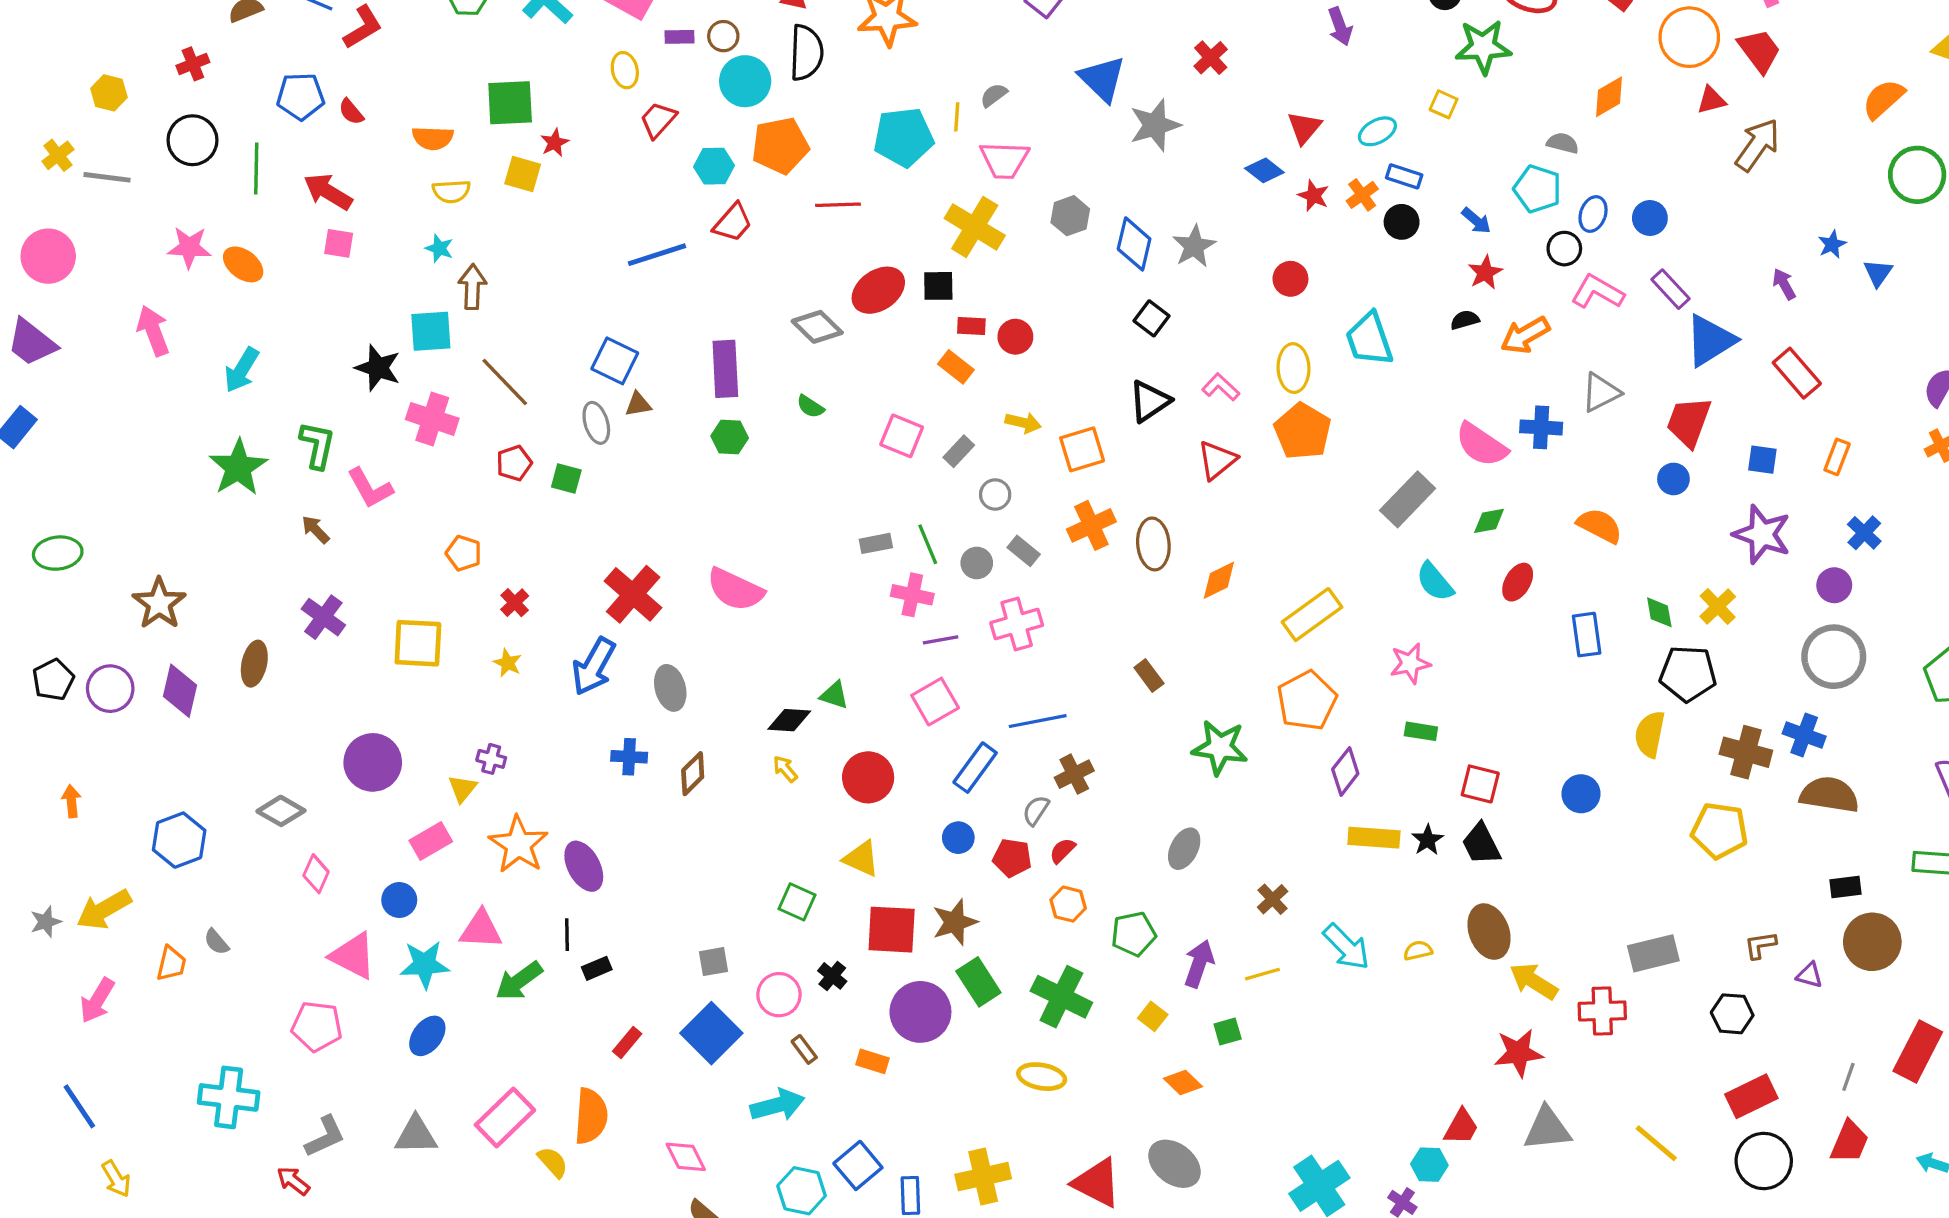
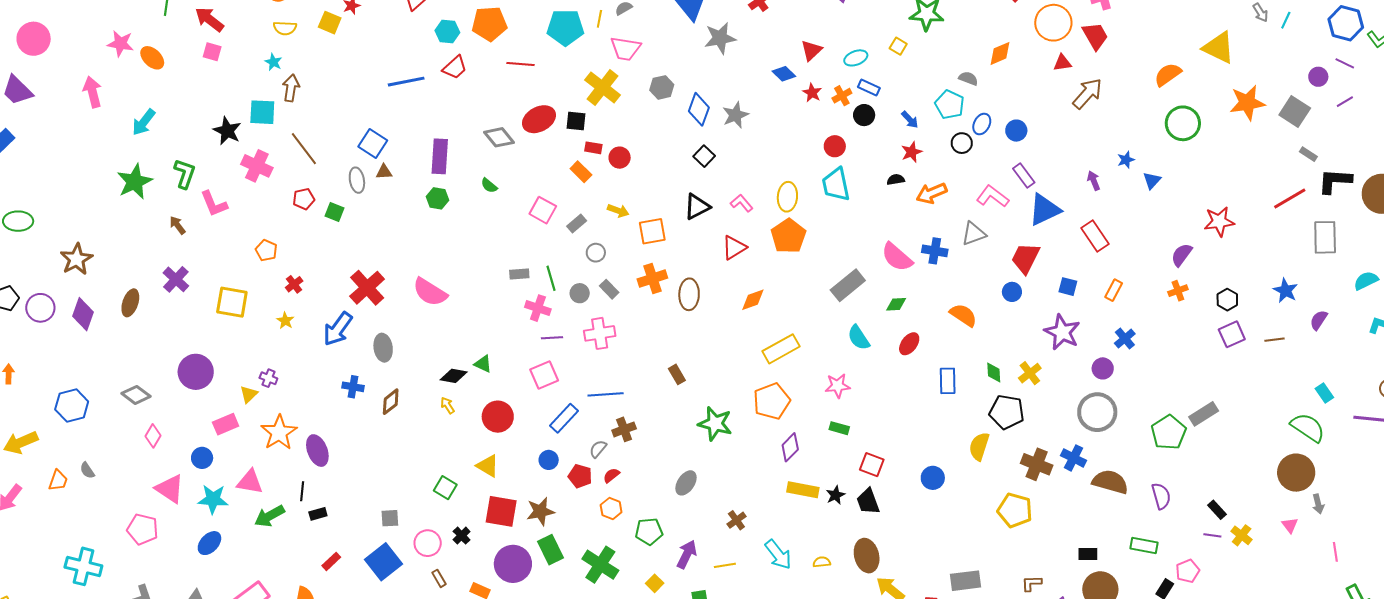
red circle: (1290, 279) -> (835, 146), moved
pink L-shape: (1597, 292) -> (993, 196), moved
orange diamond: (1219, 580) -> (753, 300), moved
brown semicircle: (1829, 795) -> (1110, 482), moved

